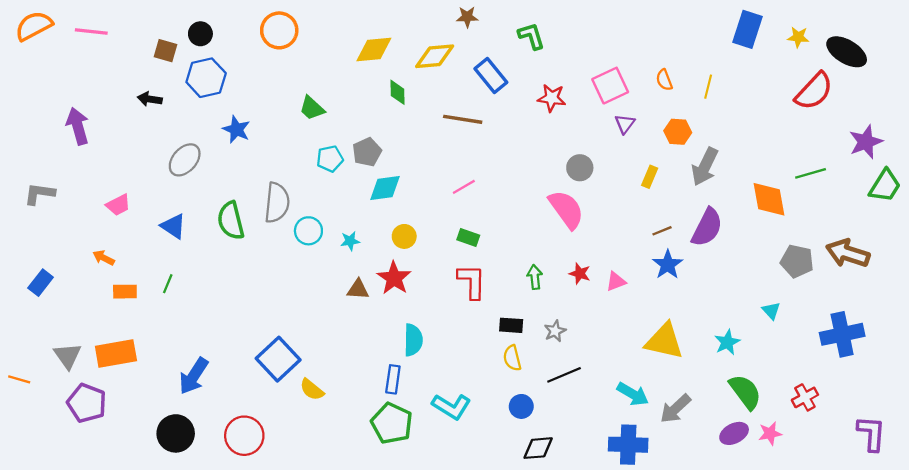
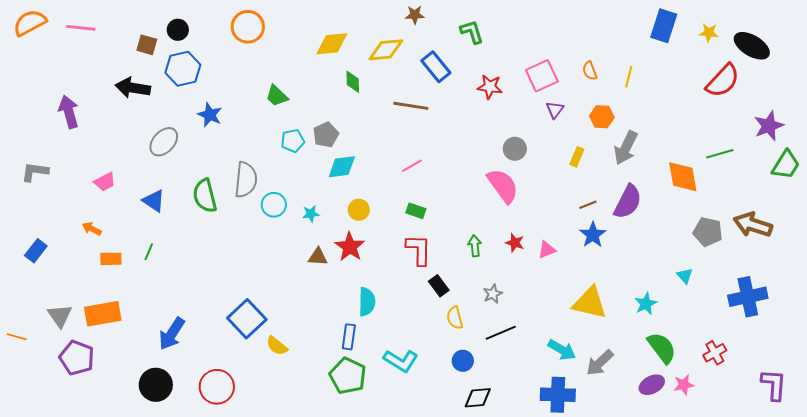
black arrow: (150, 99) -> (133, 88), size x1.6
black rectangle: (511, 325) -> (439, 286), moved, turned 50

